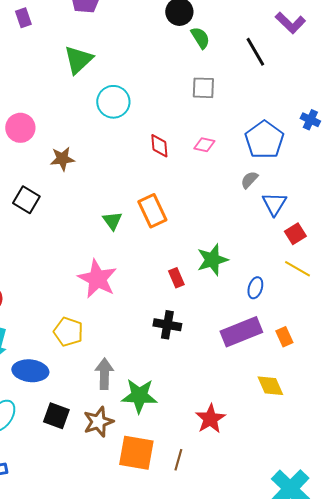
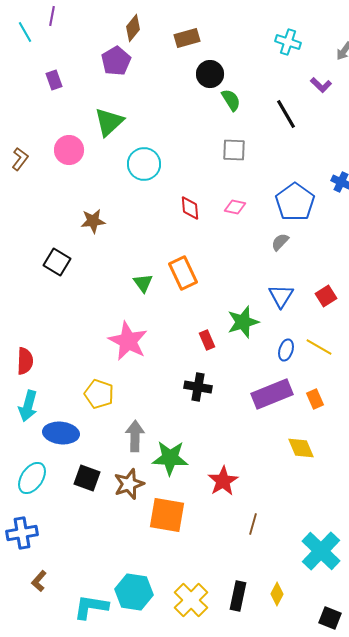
purple L-shape: (290, 23) -> (321, 85), size x0.7
pink circle: (20, 128) -> (69, 150), moved
blue triangle: (274, 204) -> (281, 296), moved
yellow line: (297, 269) -> (319, 347), moved
red star: (210, 419) -> (223, 481), moved
brown line: (178, 460) -> (253, 524), moved

